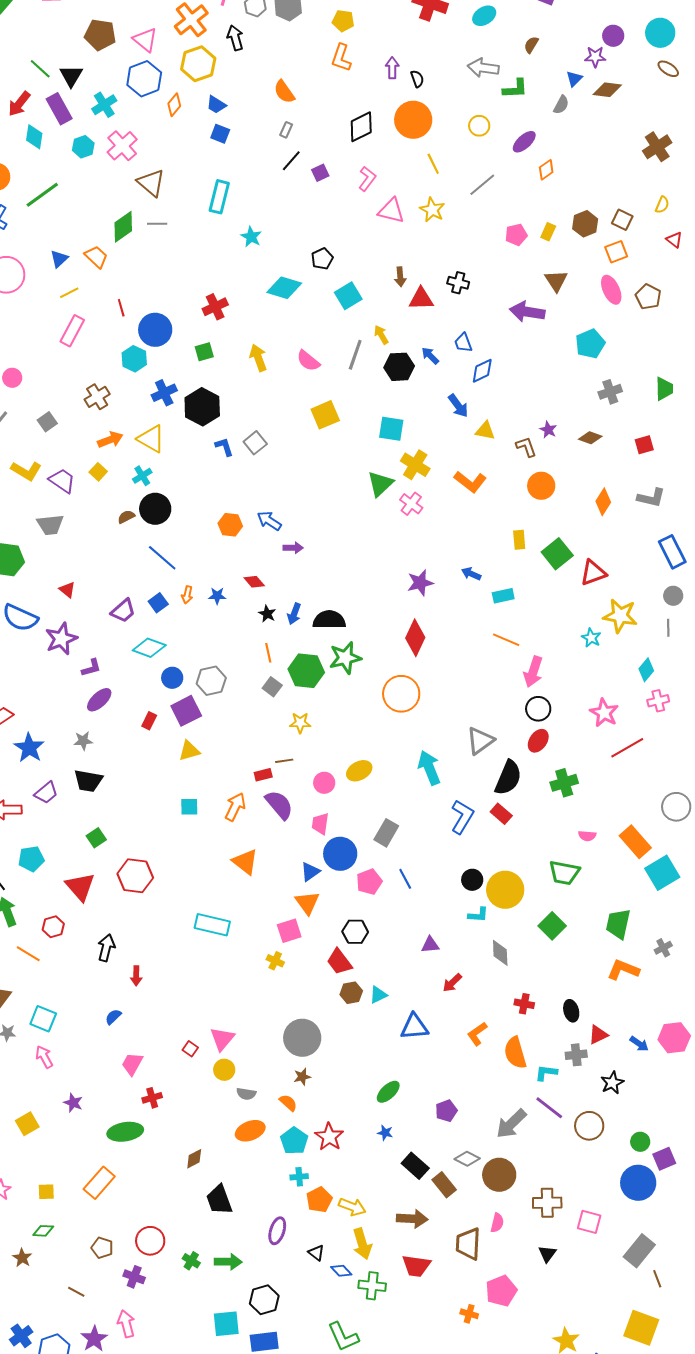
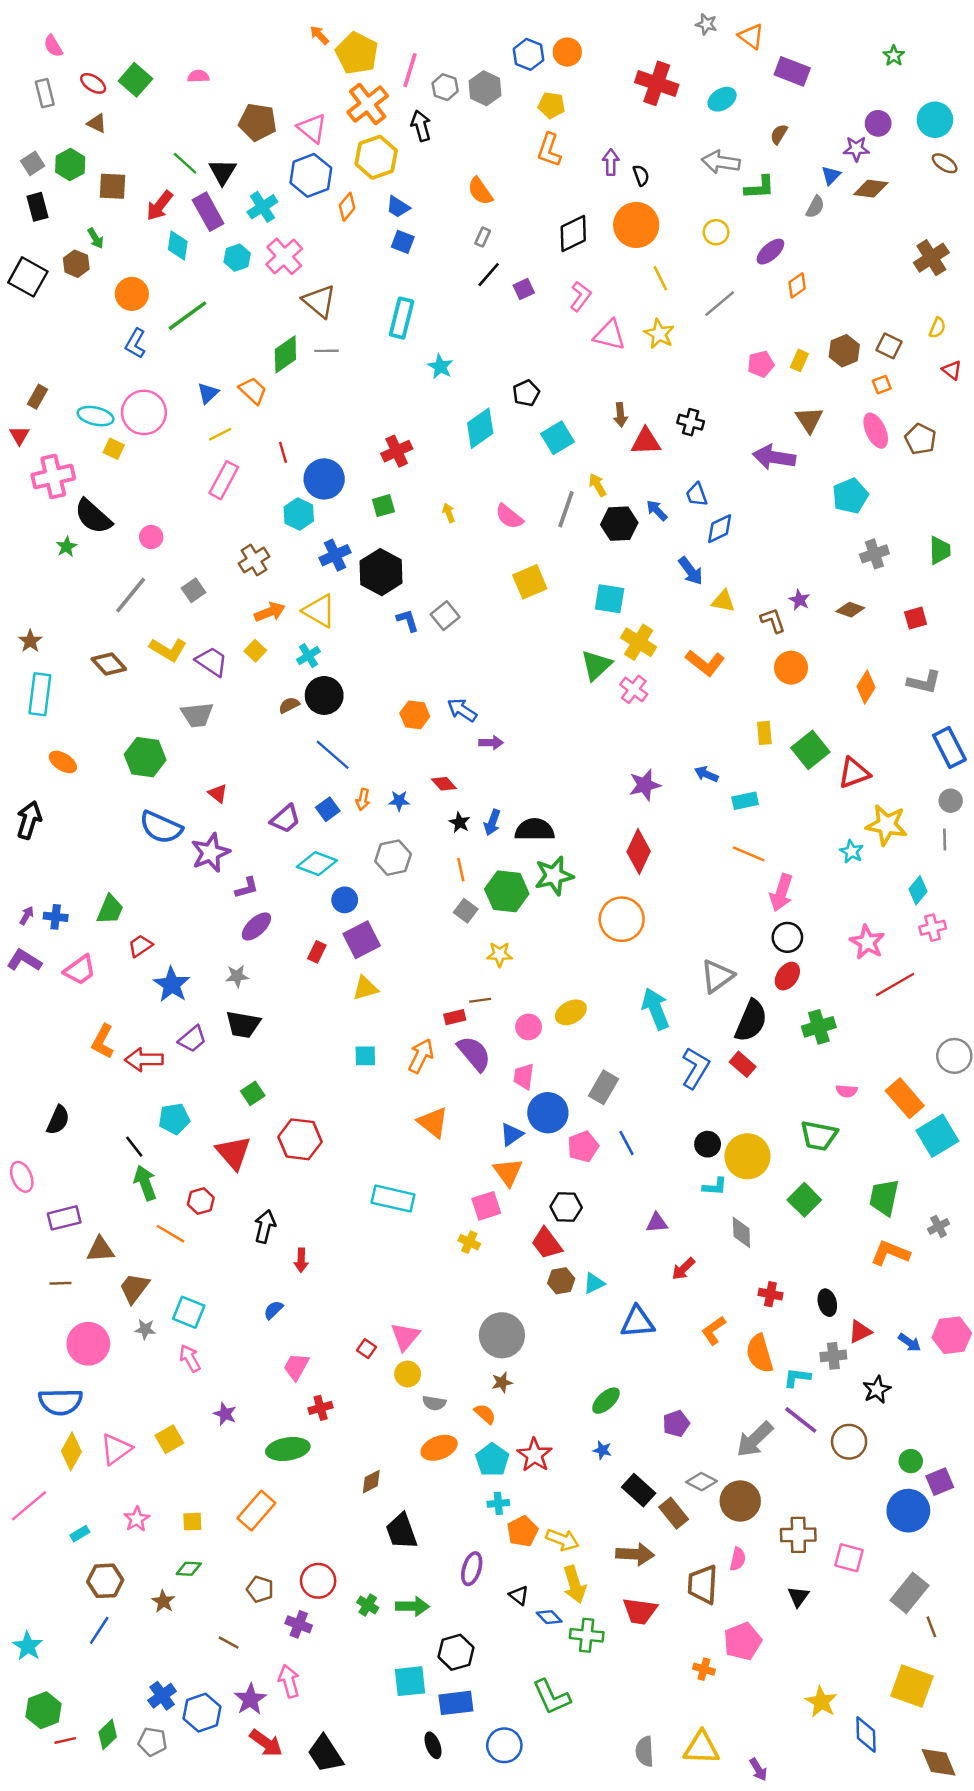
orange square: (616, 252) -> (882, 385), size x0.7
cyan diamond: (284, 288) -> (480, 428), turned -52
yellow arrow: (258, 358) -> (449, 513), size x0.6
gray hexagon: (211, 681) -> (393, 858), moved

